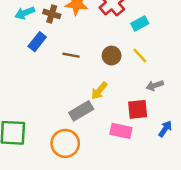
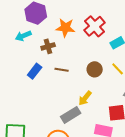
brown cross: (52, 14) -> (48, 46), moved, turned -32
blue rectangle: (37, 42) -> (35, 71), moved

